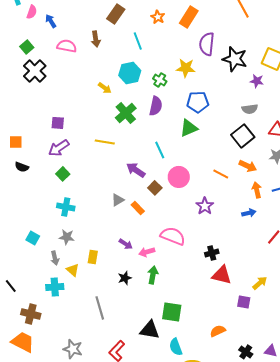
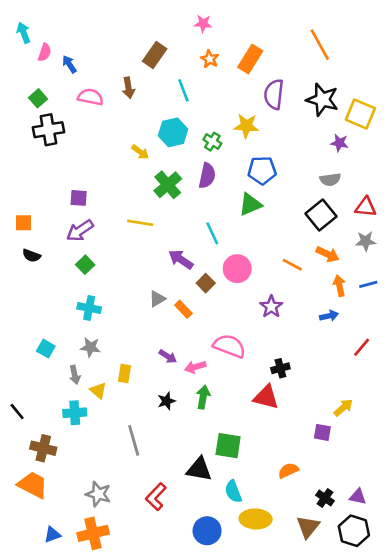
black star: (235, 59) -> (322, 100), moved
black cross: (35, 71) -> (48, 130), turned 35
red triangle: (222, 275) -> (266, 397), moved

